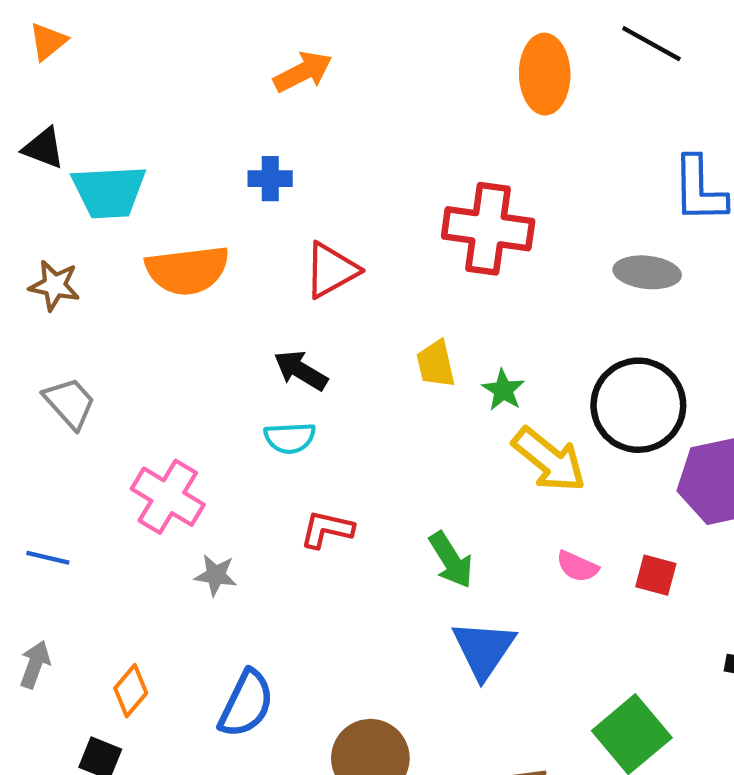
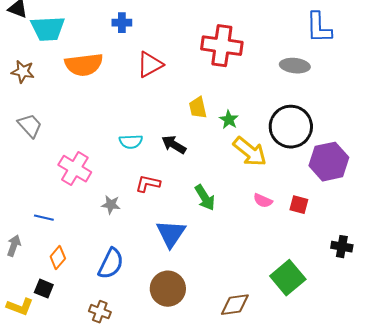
black arrow: (301, 370) -> (174, 145), moved
blue line: (48, 558) -> (44, 218), moved
gray star: (216, 575) -> (111, 205), moved
blue triangle: (484, 649) -> (171, 234), moved

